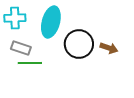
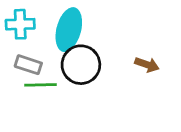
black circle: (79, 44) -> (81, 65), moved

